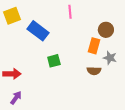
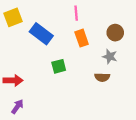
orange rectangle: (94, 46) -> (82, 38), moved, turned -35
gray star: (110, 58) -> (110, 57), moved

